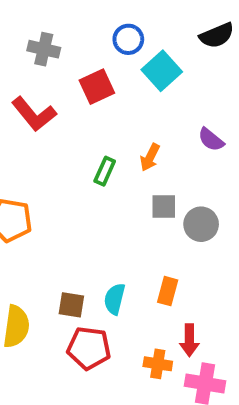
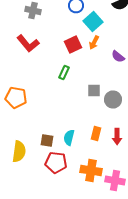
red square: (97, 87) -> (73, 44), moved
orange arrow: (150, 157) -> (94, 42), moved
red arrow: (189, 340) -> (117, 136), moved
orange cross: (158, 364) -> (91, 170), size x1.5

